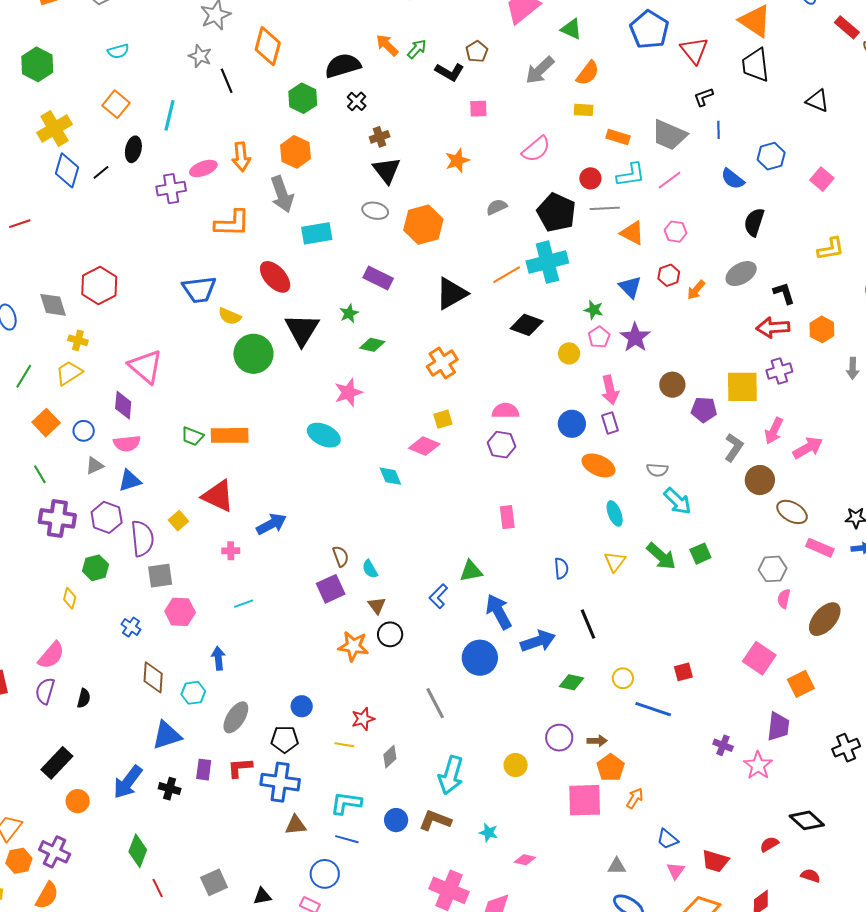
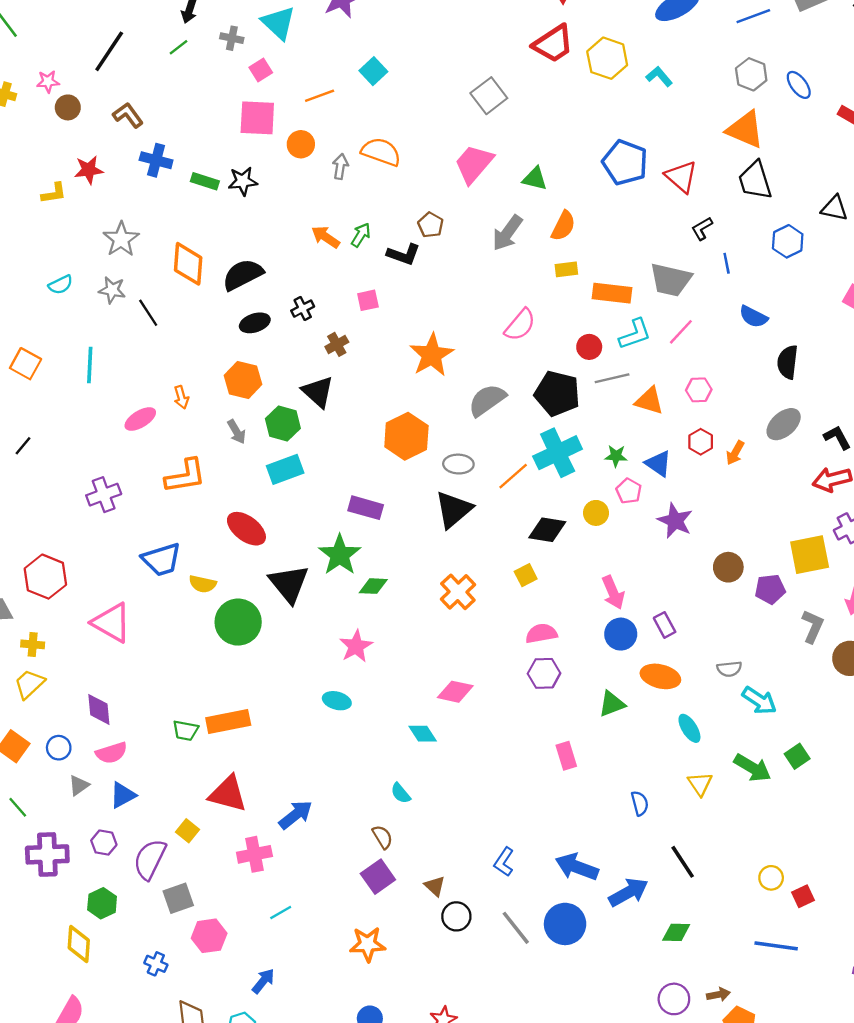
cyan semicircle: (118, 51) -> (61, 285), moved
black semicircle: (343, 66) -> (243, 275), moved
green hexagon: (303, 98) -> (283, 423), moved
black cross: (357, 101) -> (303, 309), turned 30
pink square: (478, 109) -> (368, 300), moved
orange rectangle: (618, 137) -> (612, 293), size x1.4
black ellipse: (133, 149) -> (255, 323), moved, turned 70
blue hexagon: (771, 156) -> (788, 241), moved
orange arrow: (241, 157) -> (181, 397), size x0.7
orange star: (457, 161) -> (432, 355), size x1.5
black triangle: (387, 170) -> (318, 392), moved
purple cross: (171, 189) -> (104, 495), moved
gray arrow: (282, 194) -> (237, 432), size x0.6
gray semicircle: (497, 207) -> (487, 400), size x1.6
gray ellipse: (375, 211) -> (458, 464), moved
green star: (594, 310) -> (616, 456), moved
green star: (349, 313) -> (340, 555), size x1.8
pink pentagon: (599, 337) -> (629, 491), moved
yellow circle: (569, 353) -> (596, 513), moved
pink triangle: (146, 366) -> (112, 623), moved
pink arrow: (610, 390) -> (613, 592), moved
yellow square: (443, 419) -> (526, 575), moved
cyan ellipse: (324, 435) -> (337, 701), size x0.7
purple hexagon: (107, 517) -> (104, 843), size x0.7
purple semicircle: (142, 538) -> (150, 859), turned -138
pink cross: (231, 551) -> (254, 854), size x1.6
cyan semicircle: (370, 569) -> (401, 793), moved
green triangle: (471, 571) -> (612, 704), moved
yellow diamond: (70, 598) -> (79, 944), size x1.5
blue arrow: (499, 612) -> (577, 867), turned -30
orange star: (353, 646) -> (368, 944), moved
blue arrow: (218, 658) -> (263, 981), turned 55
yellow circle: (623, 678) -> (771, 878), moved
gray line: (435, 703) -> (516, 928), moved

